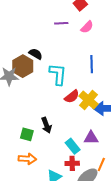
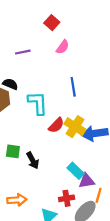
purple line: (61, 23) -> (23, 52), moved
green square: (27, 134) -> (13, 151), moved
purple triangle: (91, 138) -> (87, 181), moved
cyan rectangle: (73, 146) -> (76, 171), moved

